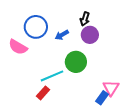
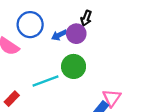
purple circle: (90, 35) -> (76, 34), moved
red rectangle: (43, 93) -> (12, 99), moved

